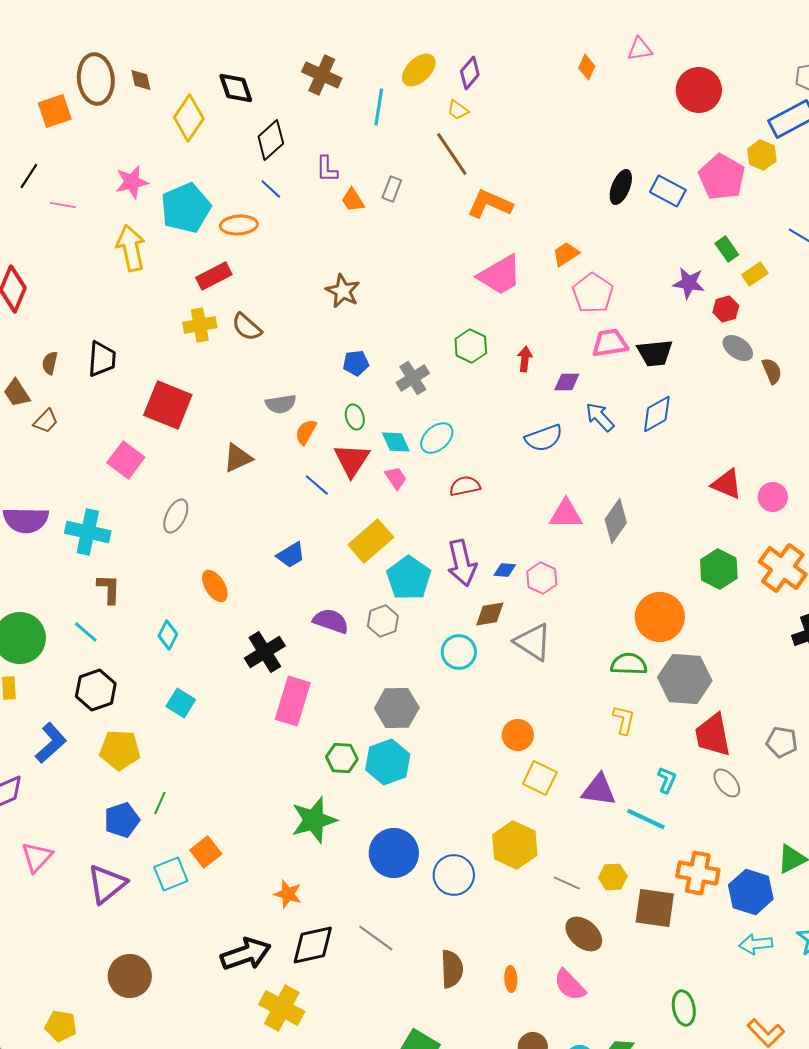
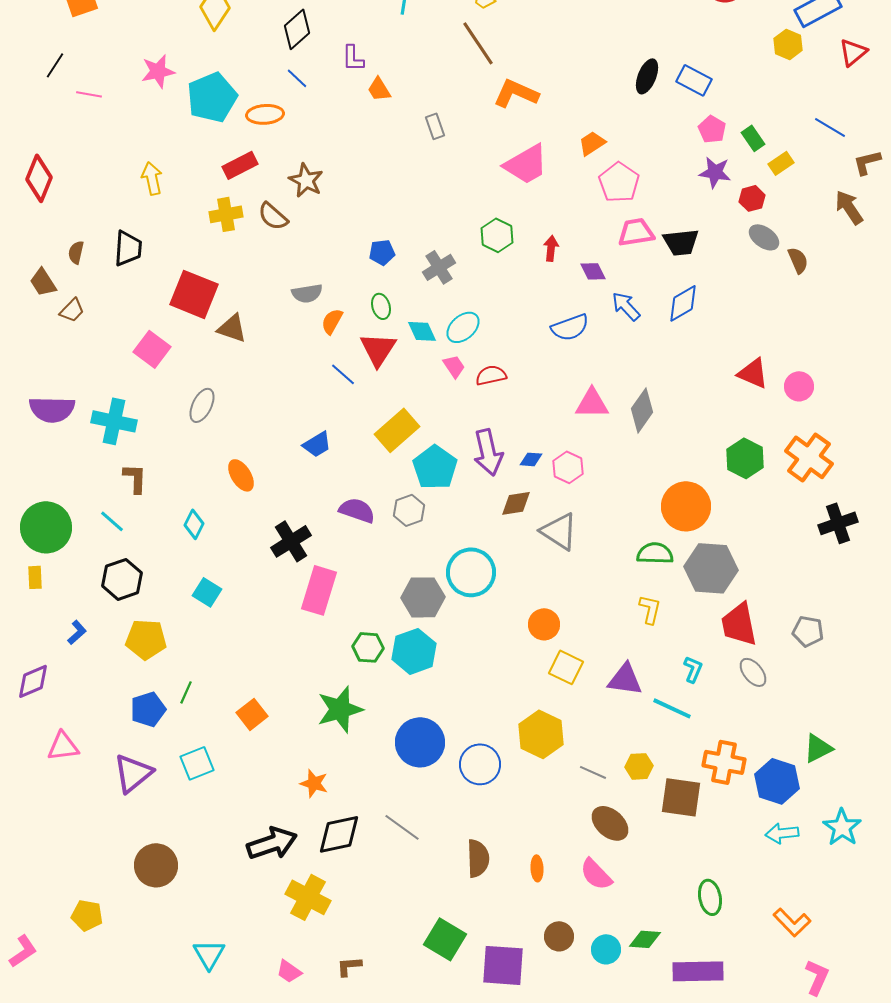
pink pentagon: (722, 177) -> (712, 129), moved, size x0.6
gray rectangle: (392, 189) -> (435, 126), moved, turned -40
yellow arrow: (131, 248) -> (152, 178), moved, size x0.7
brown star: (343, 291) -> (306, 180), moved
purple diamond: (567, 382) -> (593, 271), turned 64
brown triangle: (238, 458) -> (232, 328), moved, turned 44
pink trapezoid: (396, 478) -> (454, 366), moved
cyan circle: (459, 652) -> (471, 572), moved, size x1.4
blue L-shape: (51, 743) -> (77, 632), size x0.6
orange square: (206, 852) -> (252, 714), moved
pink triangle: (37, 857) -> (63, 746), turned 40

